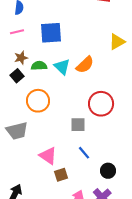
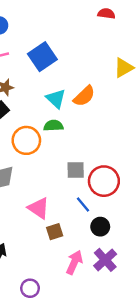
blue square: (51, 33) -> (42, 57), turned -30
green semicircle: (39, 66) -> (53, 126), moved
red circle: (101, 104) -> (104, 181), moved
black circle: (108, 171) -> (100, 227), moved

